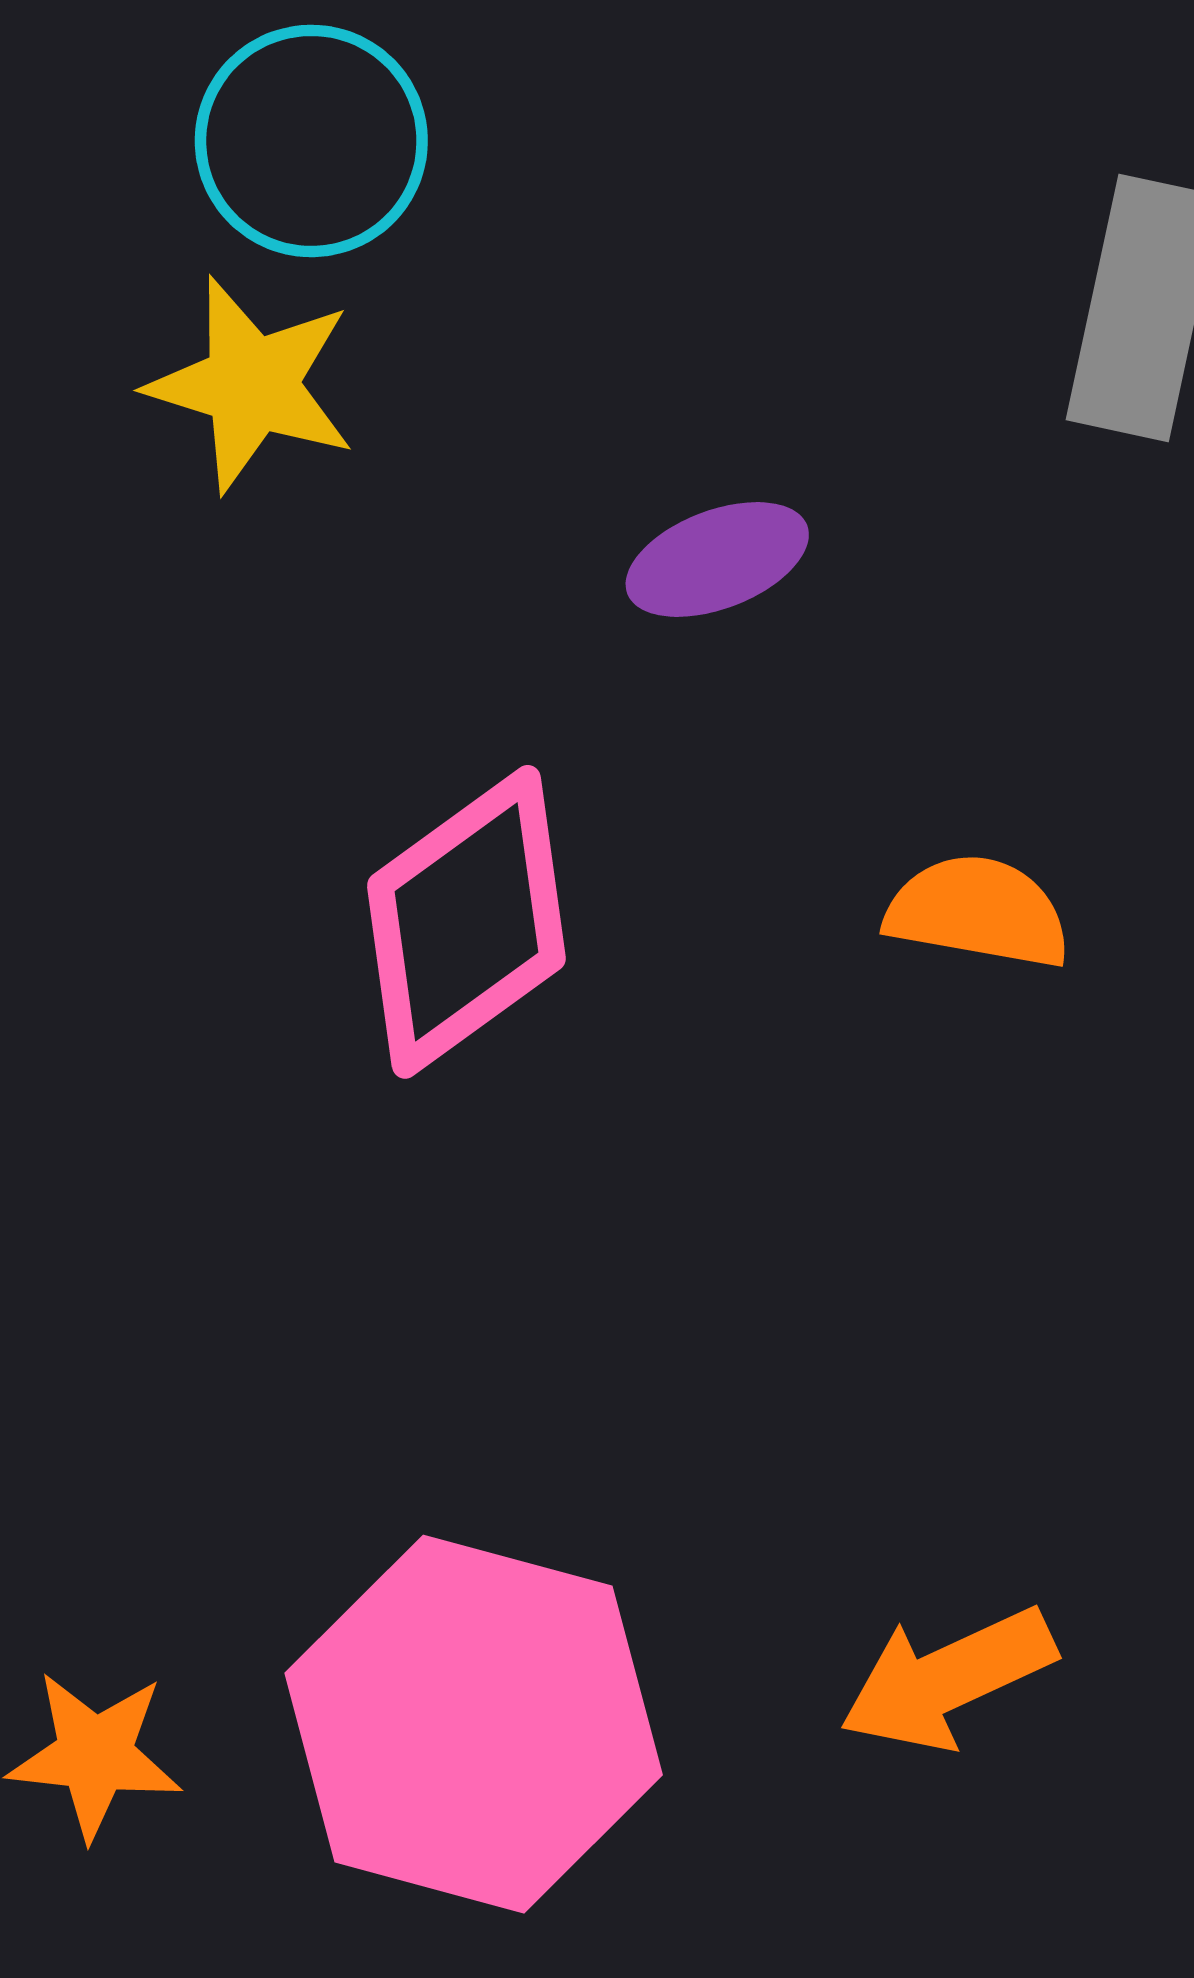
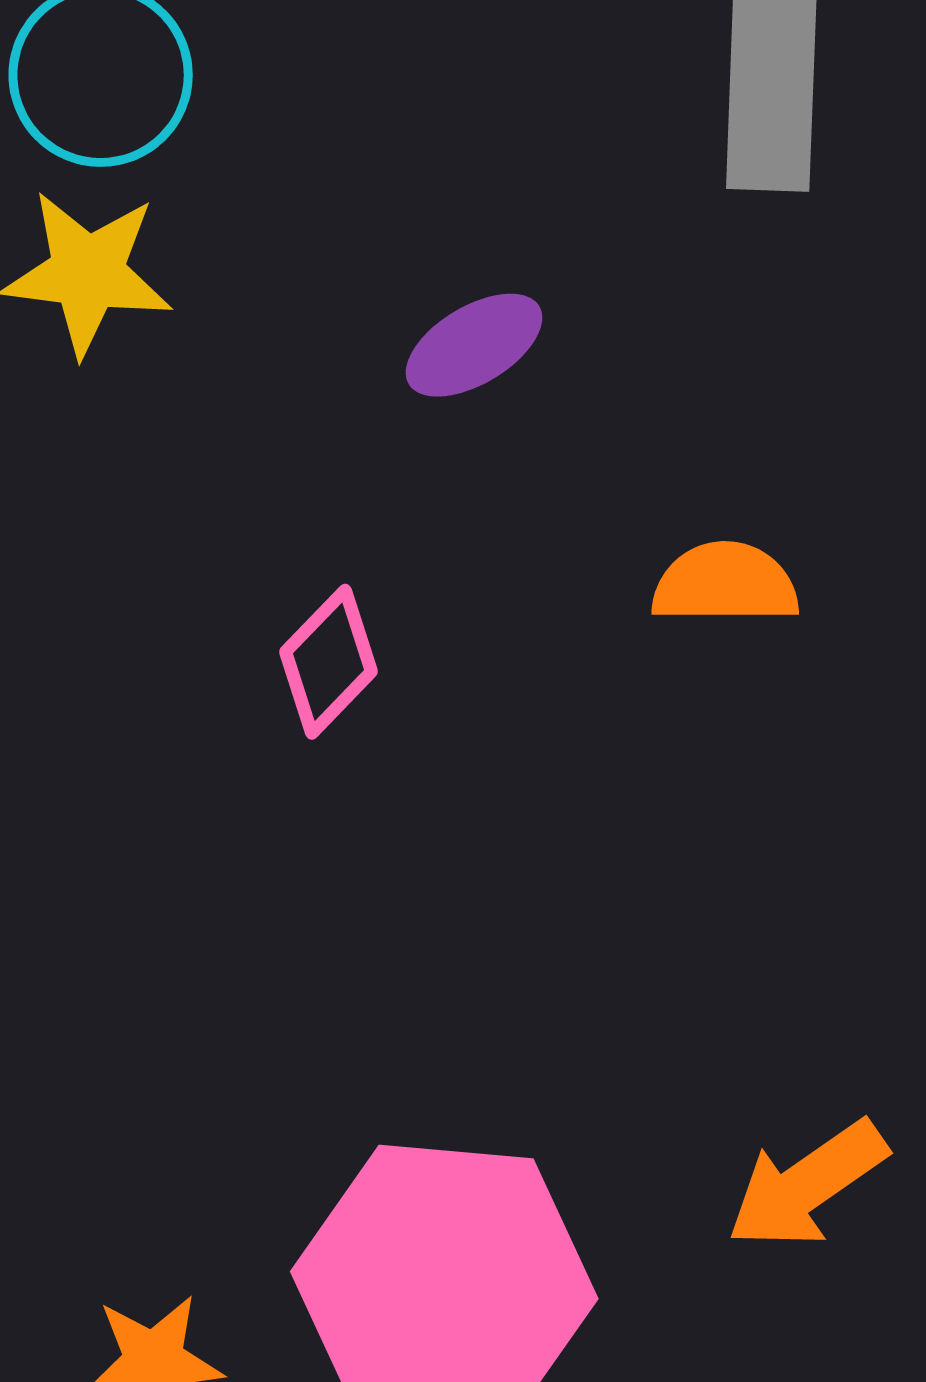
pink diamond: (466, 922) -> (329, 662), size x0.6

